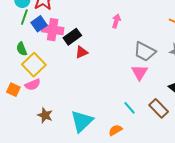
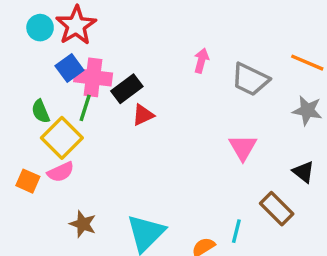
green line: (24, 17) -> (85, 108), moved
gray trapezoid: (145, 52) -> (250, 79), moved
cyan line: (130, 108) -> (236, 231), moved, turned 56

